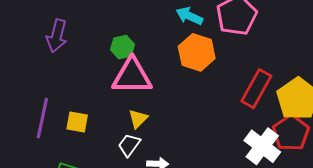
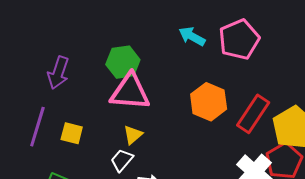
purple arrow: (57, 36) -> (58, 73), moved
green hexagon: (123, 47) -> (123, 62), size x1.4
orange hexagon: (197, 52) -> (209, 102), moved

